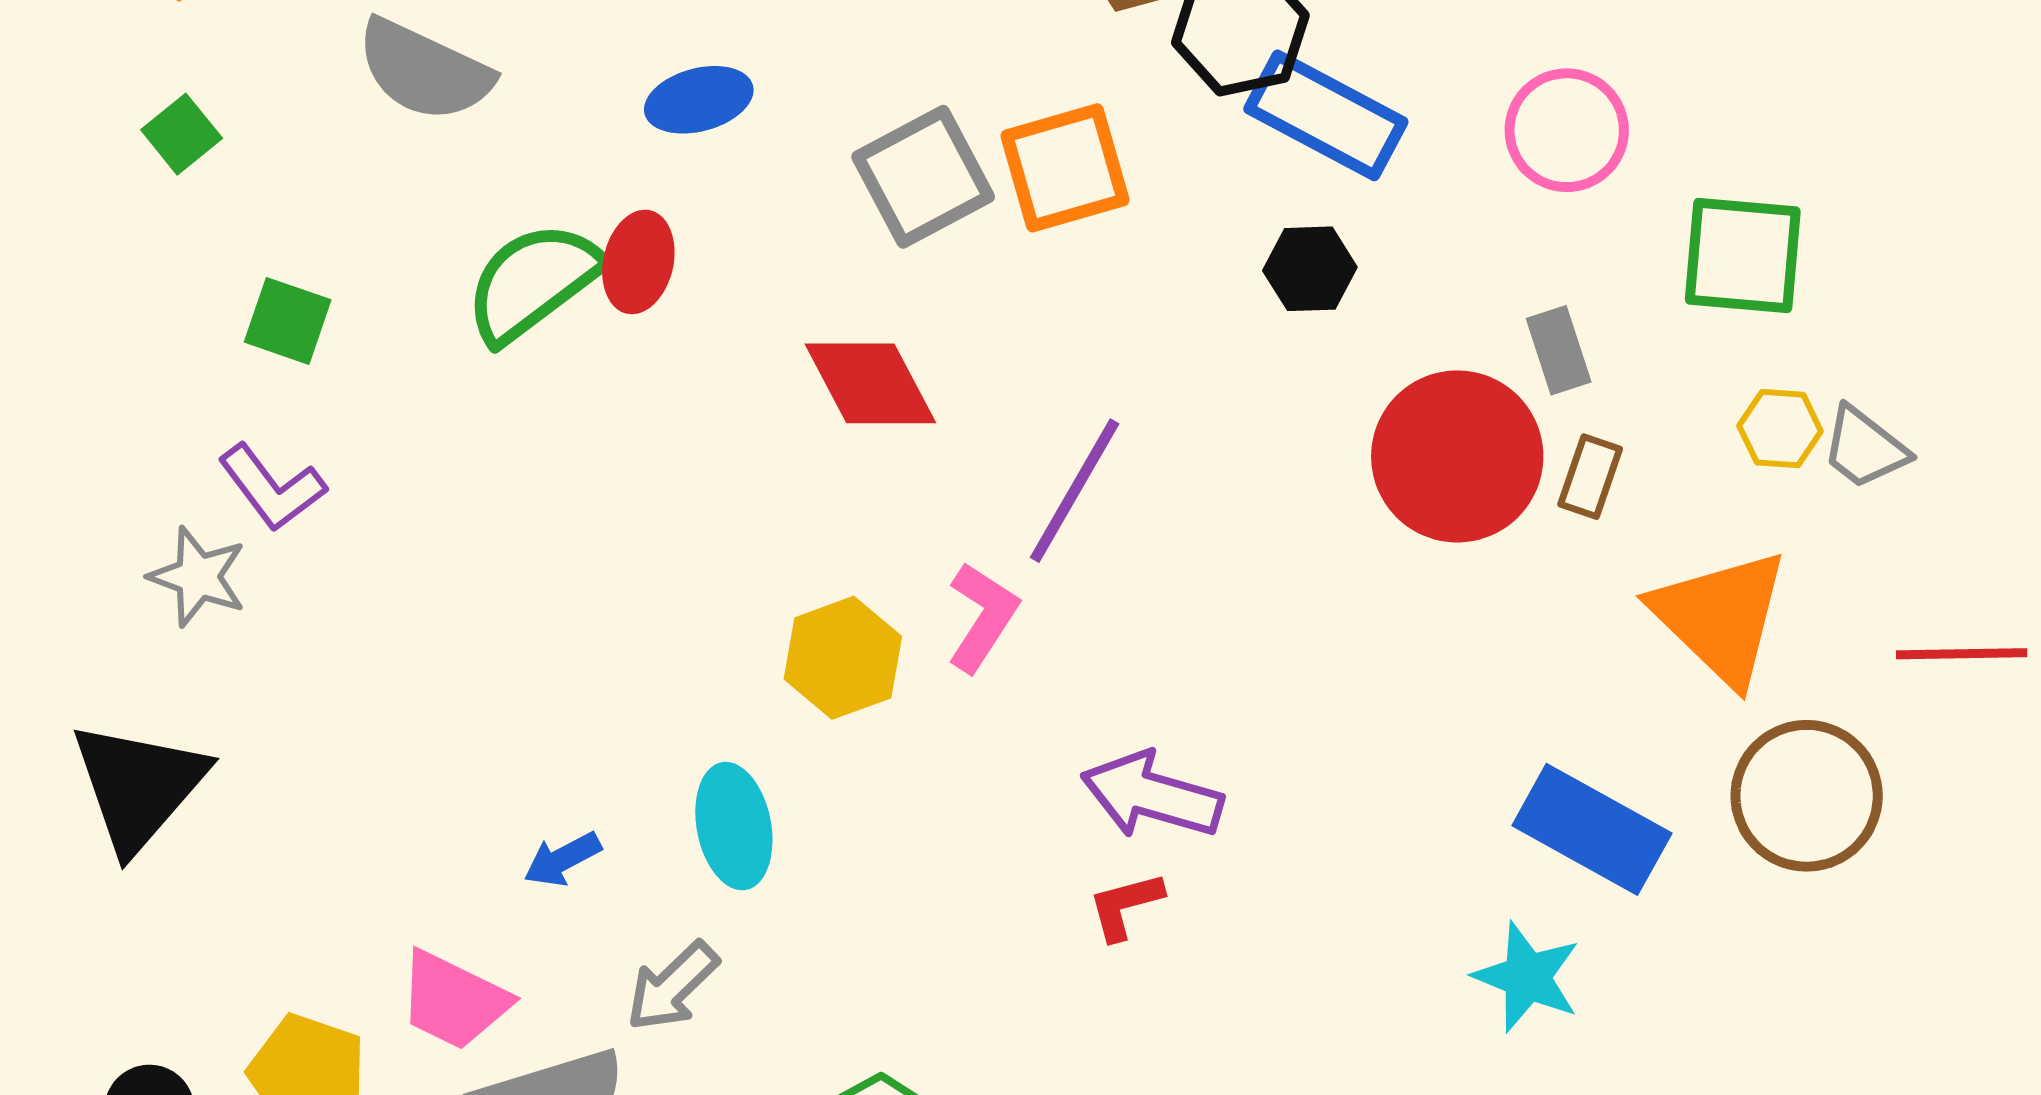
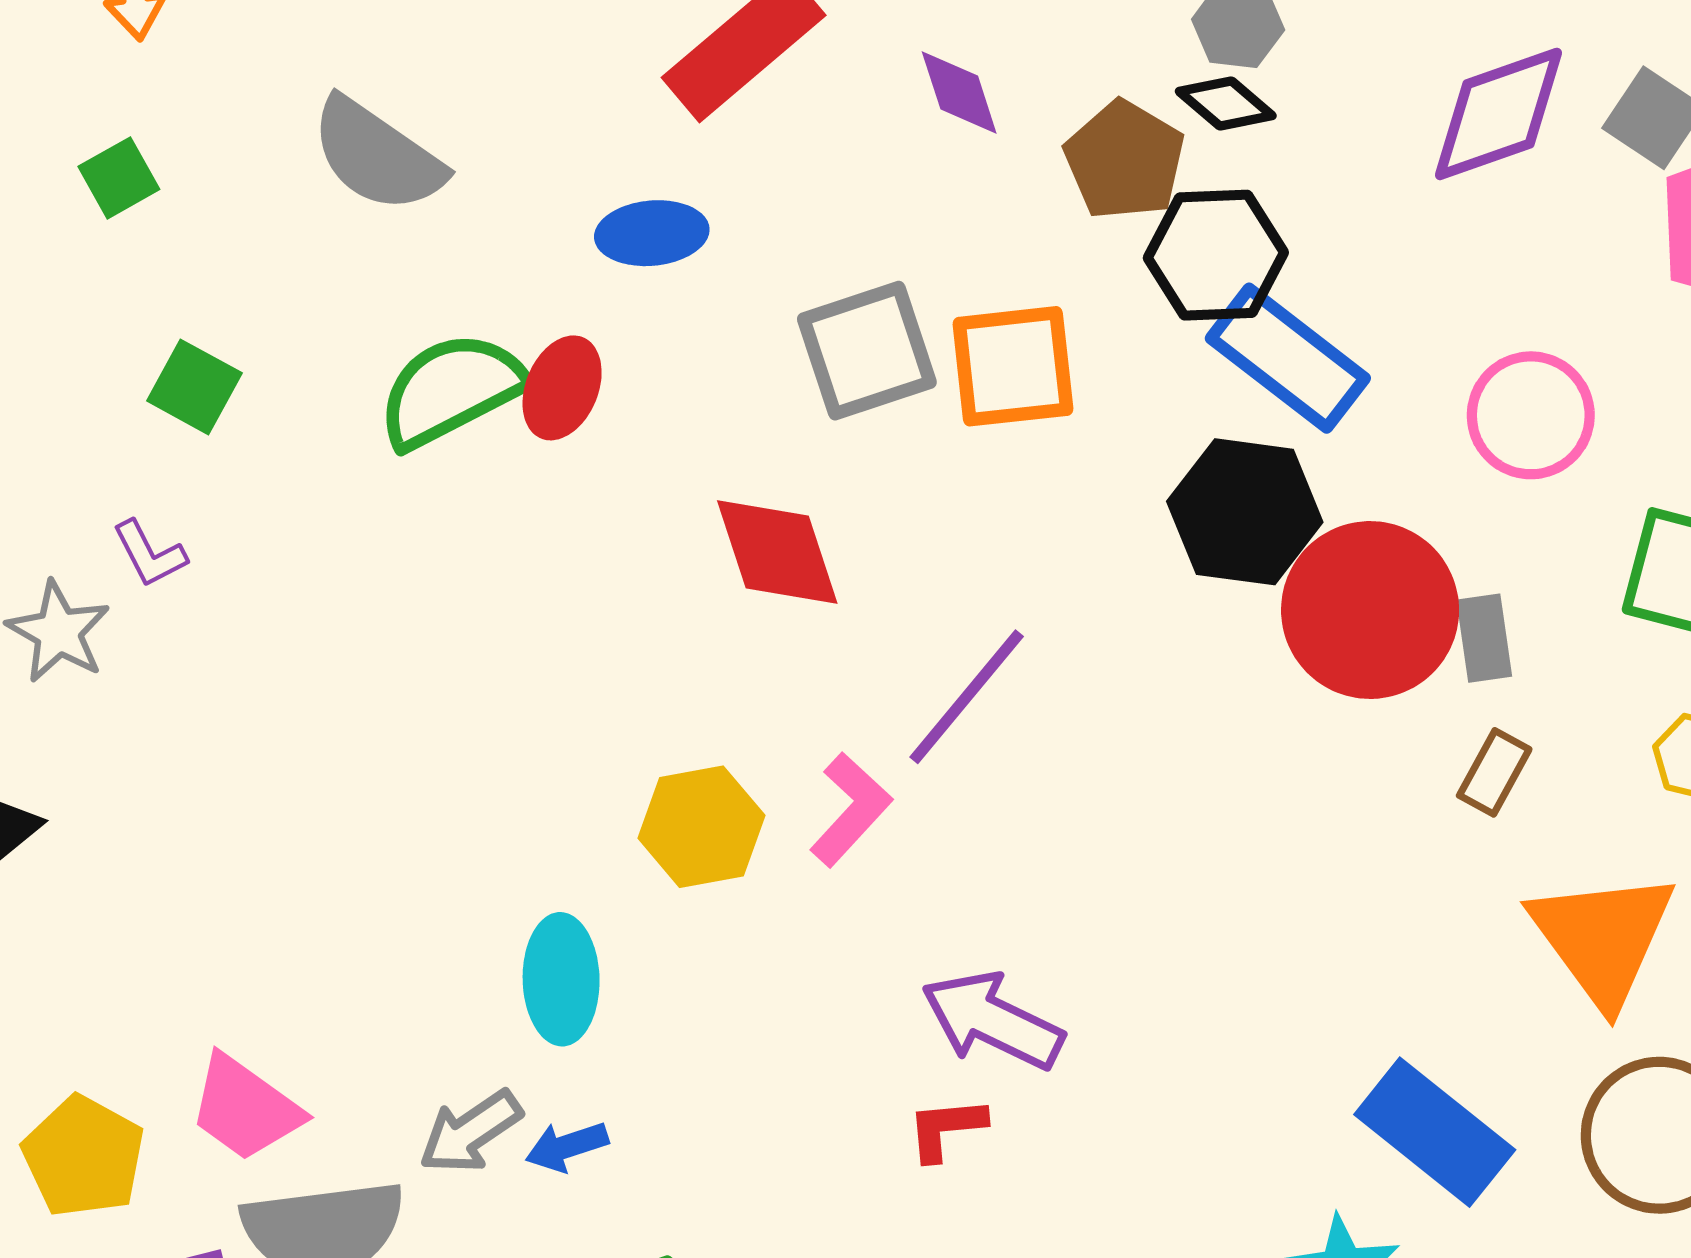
black hexagon: (1310, 269) -> (1245, 512), size x1.6
red circle: (1457, 456) -> (1370, 610), moved
purple L-shape: (272, 488) -> (149, 554), size x0.7
blue arrow: (562, 859) -> (567, 1146), moved

